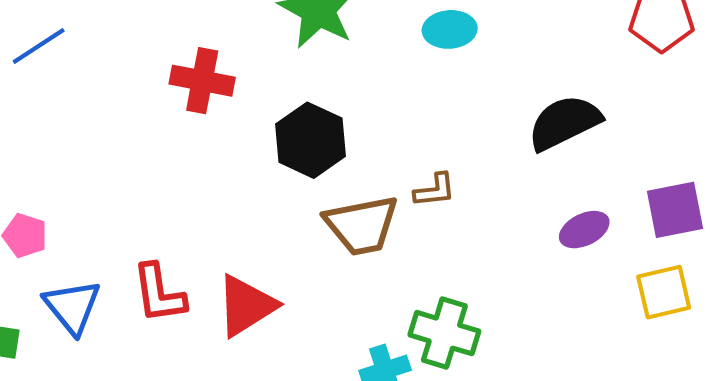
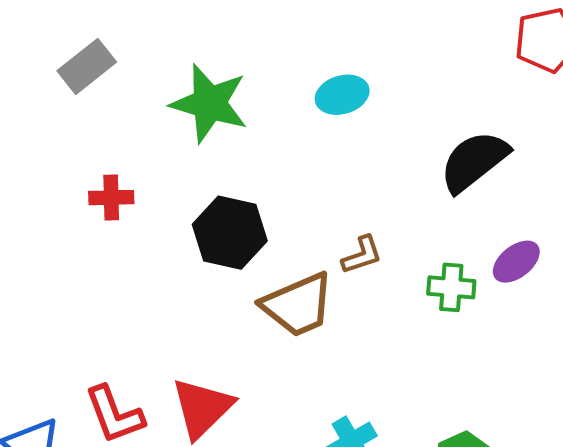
red cross: (202, 81) -> (111, 198), size x0.7
green cross: (444, 333) -> (451, 287), moved, size x0.7

